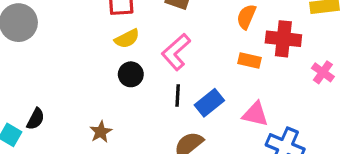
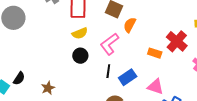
orange semicircle: (246, 17) -> (130, 25), moved
red cross: (283, 39) -> (177, 41), turned 30
brown star: (101, 132) -> (48, 88), moved

